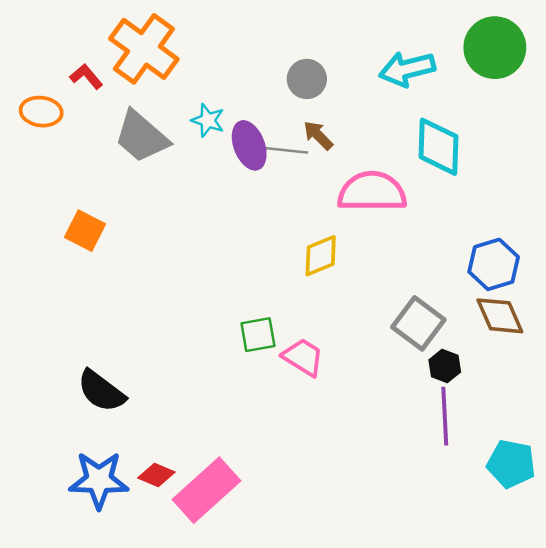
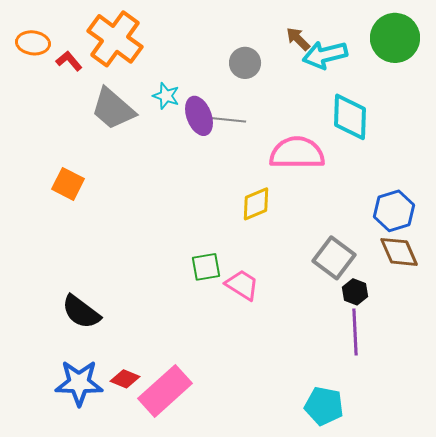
orange ellipse: (41, 112) -> (33, 43), moved
brown arrow: (318, 135) -> (298, 39), moved
cyan pentagon: (511, 464) -> (324, 406), moved

